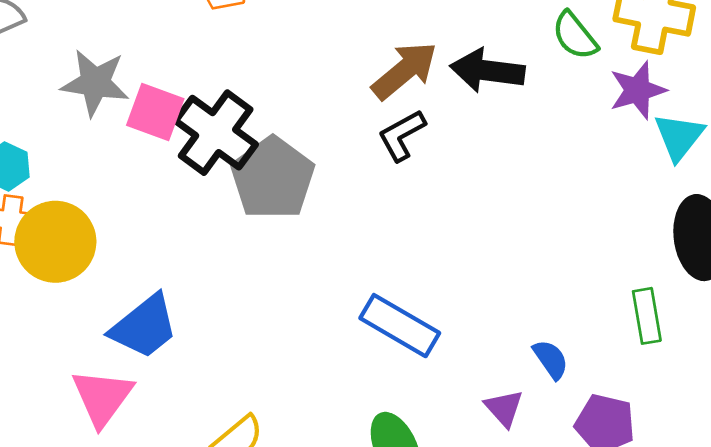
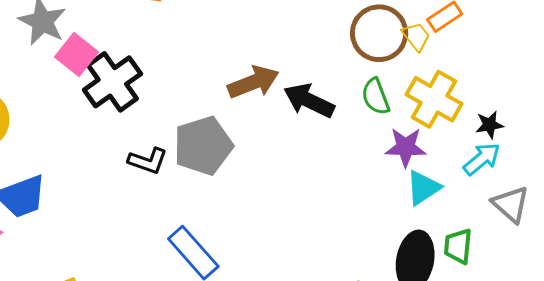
black L-shape: (402, 135) -> (148, 161), moved, turned -150
gray pentagon: (273, 178) -> (203, 146), moved

